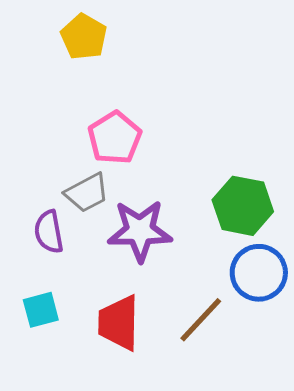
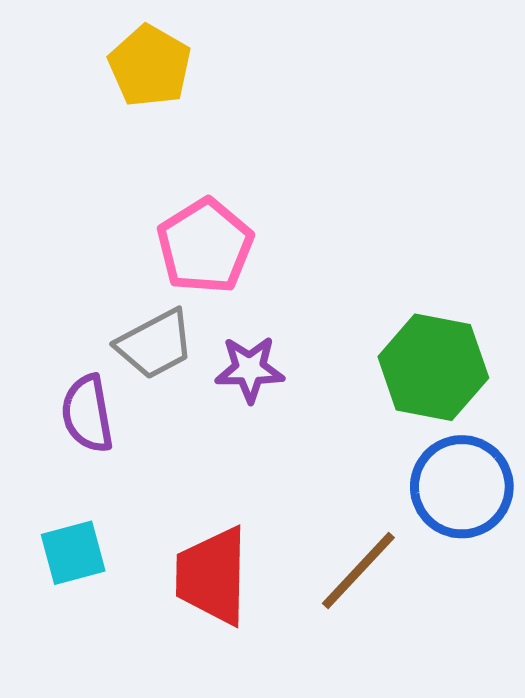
purple star: (140, 231) -> (250, 369), moved, size x0.6

